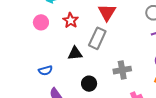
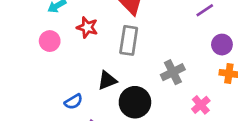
black triangle: (75, 53) -> (107, 80), moved
black circle: (89, 84) -> (135, 102), size x1.5

